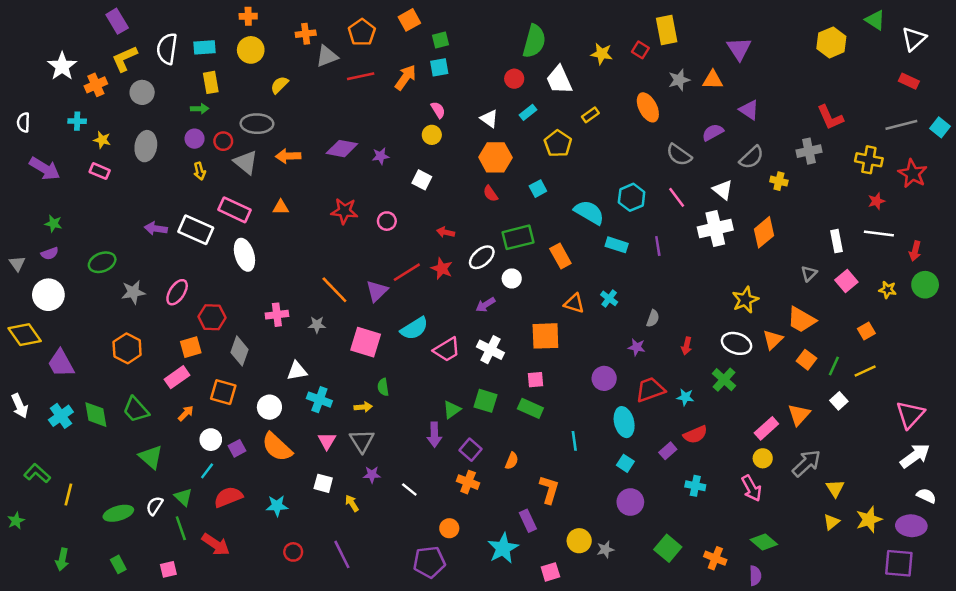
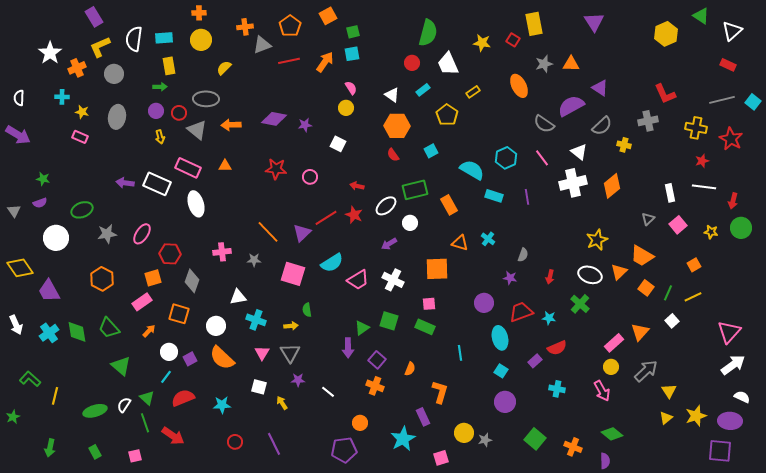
purple triangle: (739, 49) -> (594, 22), moved
purple semicircle: (713, 132) -> (571, 106), size x1.5
purple arrow: (45, 169) -> (18, 135), moved
white circle: (48, 295) -> (56, 238), moved

